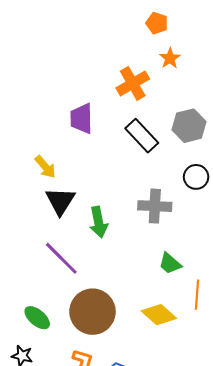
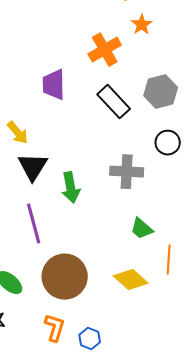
purple line: (61, 258) -> (34, 224), turned 30

